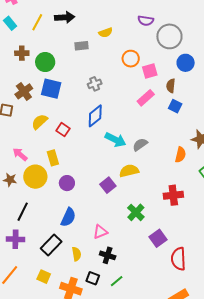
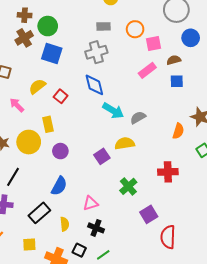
gray rectangle: (82, 46) -> (103, 26), moved
gray cross: (95, 84) -> (96, 52), size x1.5
brown semicircle: (171, 86) -> (174, 60), turned 64
brown cross: (24, 91) -> (24, 38), moved
blue square: (175, 106) -> (177, 81), turned -32
blue diamond: (95, 116) -> (94, 85), turned -70
pink arrow: (20, 154) -> (17, 105), moved
yellow square: (44, 277) -> (29, 244), turned -32

